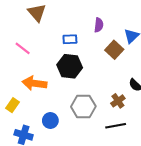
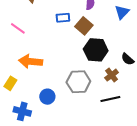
brown square: (114, 50) -> (84, 26), moved
black hexagon: (70, 66) -> (96, 50), moved

